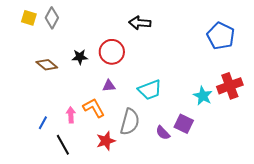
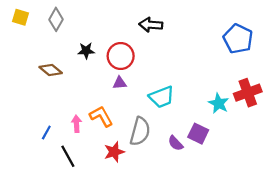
yellow square: (29, 18) -> (20, 17), moved
black star: (80, 57) -> (86, 51), moved
purple triangle: (109, 86) -> (120, 83), moved

